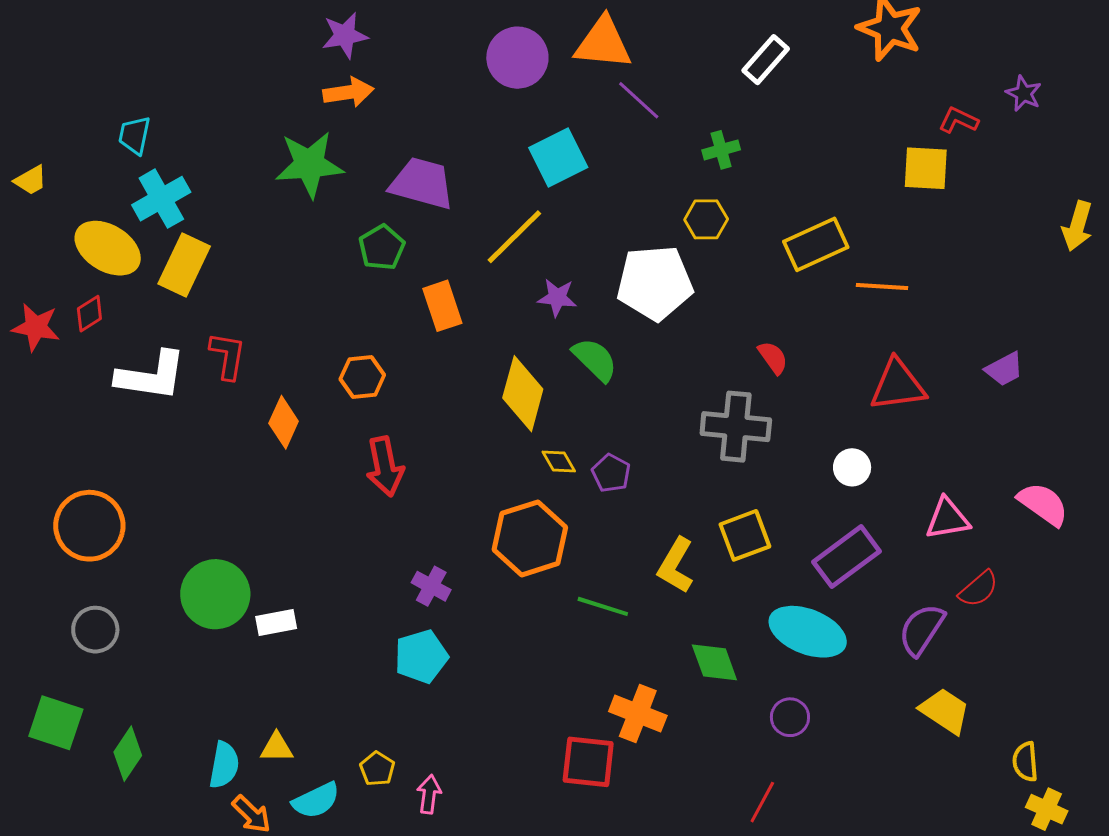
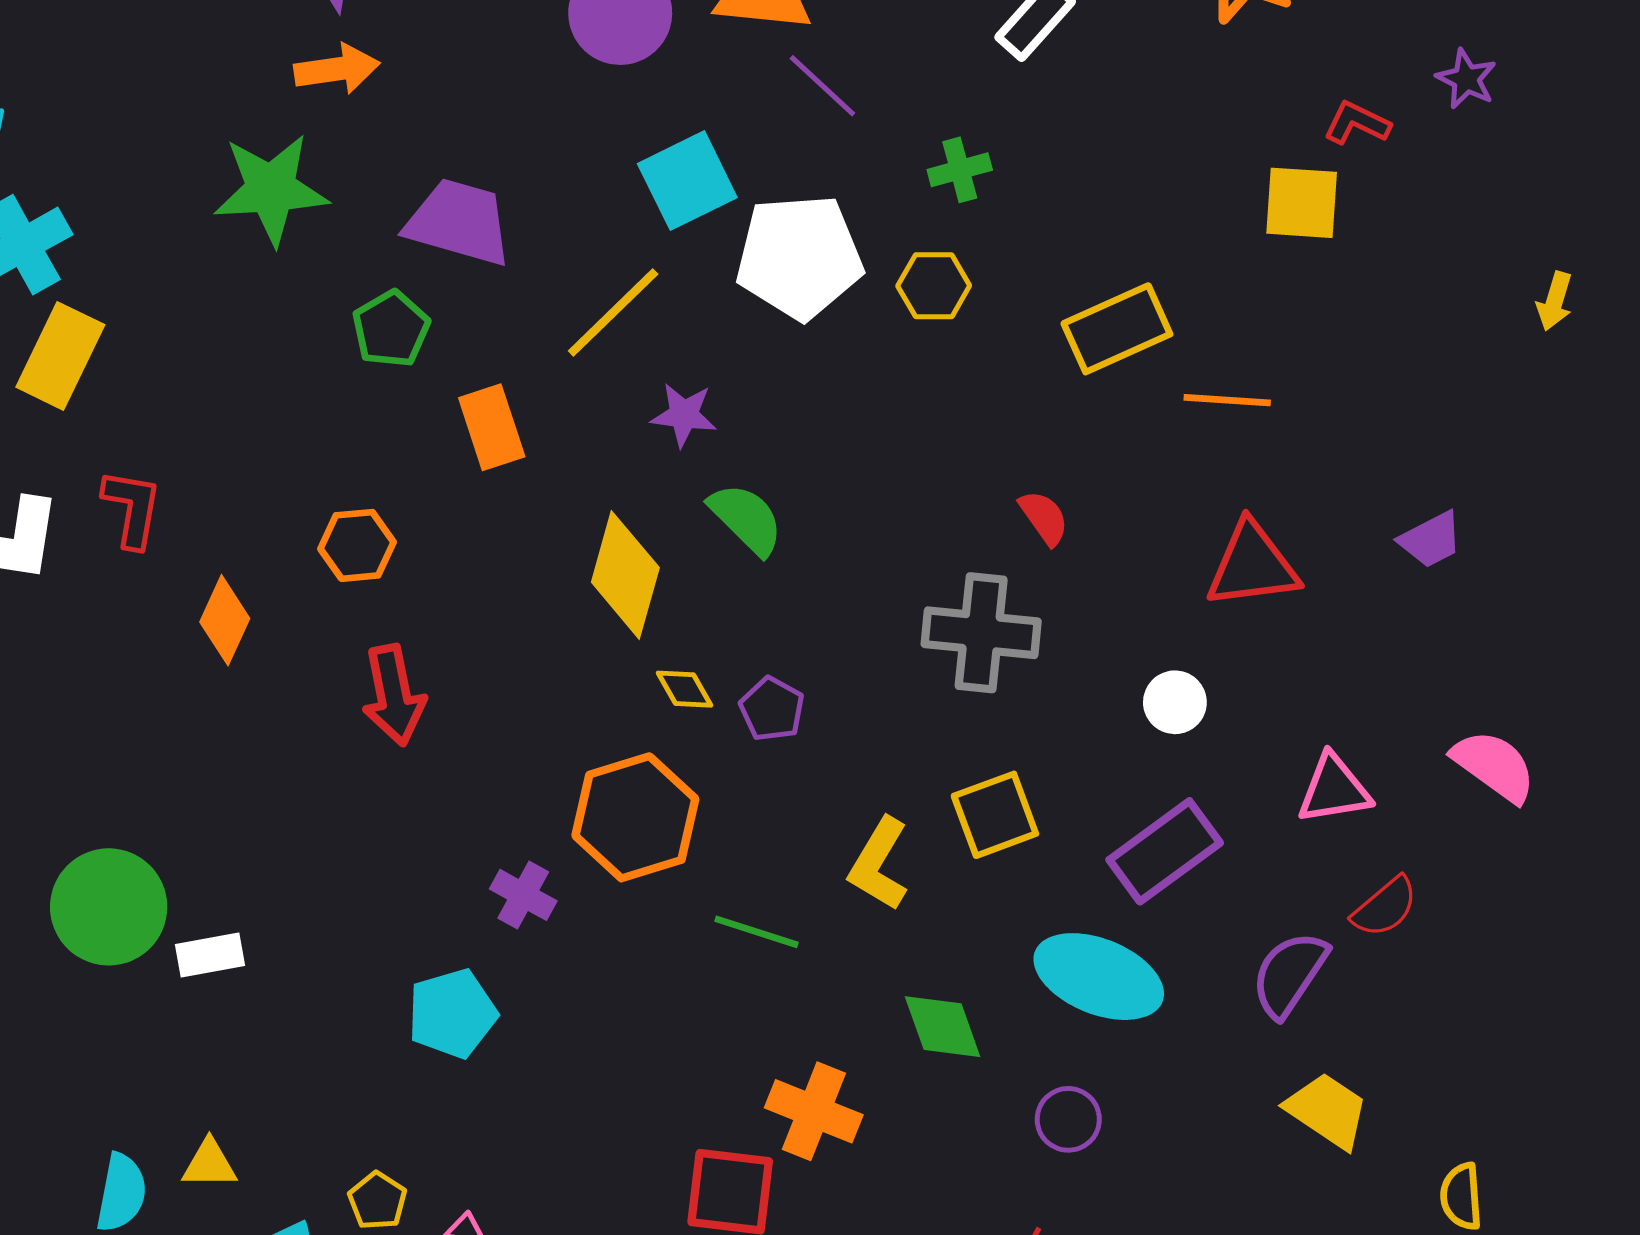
yellow arrow: (1077, 226) -> (1555, 301), size x0.7
white pentagon: (655, 283) -> (799, 257), moved
purple cross: (431, 586) -> (523, 895), moved

